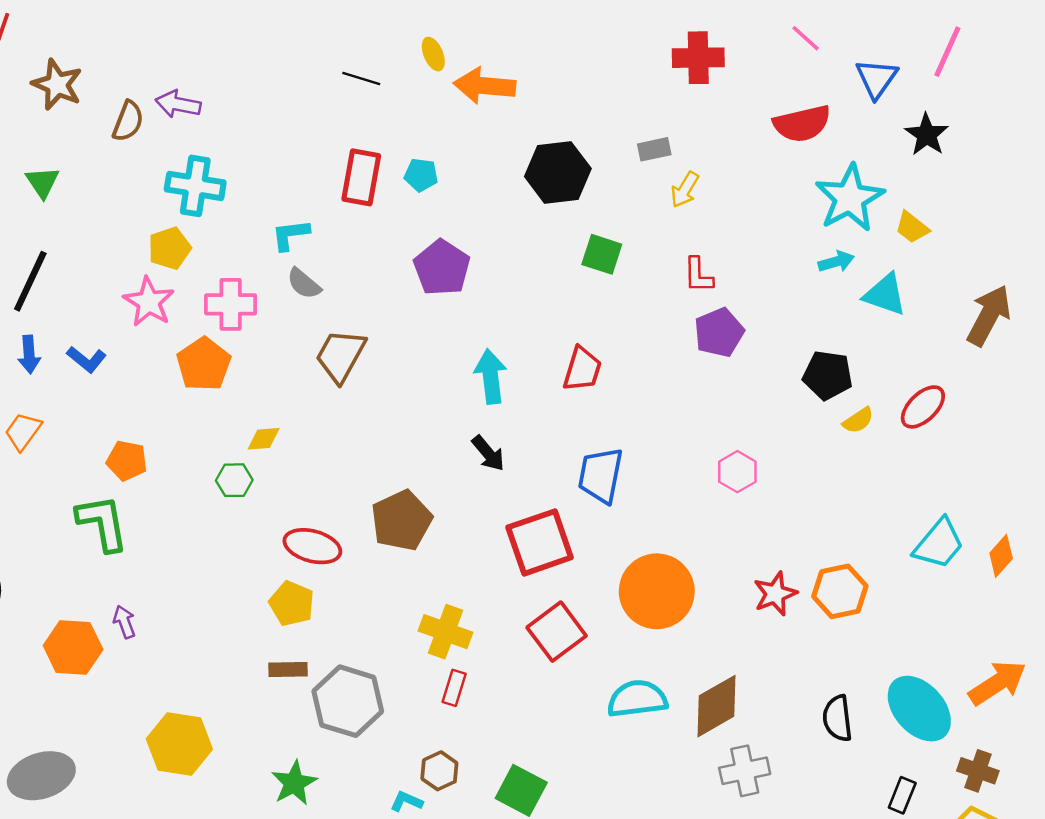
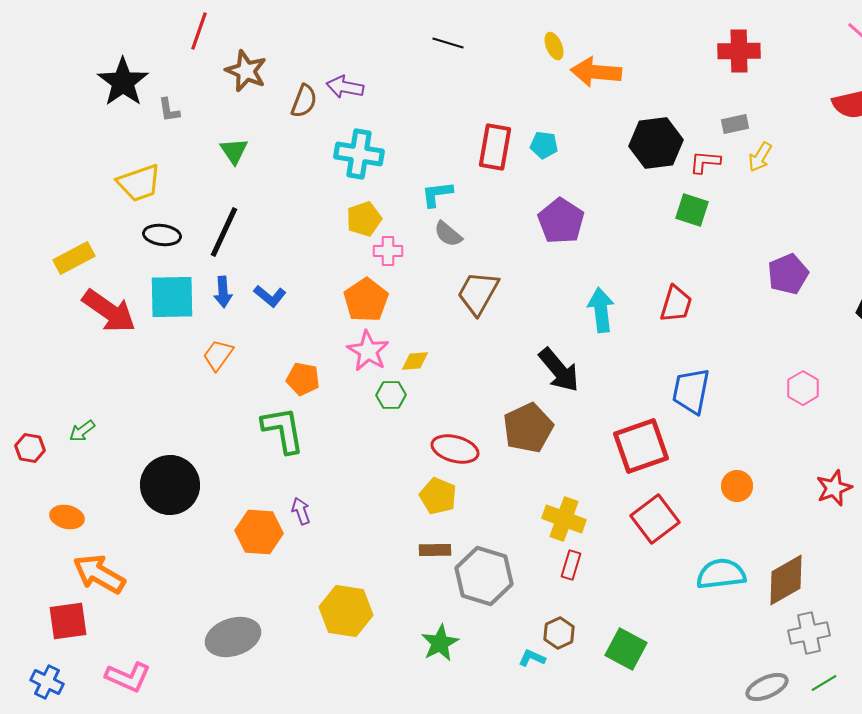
red cross: (698, 58) -> (739, 51), moved
black line: (361, 78) -> (448, 43), moved
yellow pentagon: (170, 248) -> (364, 219), moved
red L-shape: (698, 275) -> (705, 162), moved, turned 96
pink star: (149, 302) -> (368, 351), moved
pink cross: (231, 304) -> (388, 251), size x0.7
black arrow: (488, 453) -> (559, 370), moved, size x1.5
orange circle: (657, 591) -> (737, 486), size x0.5

